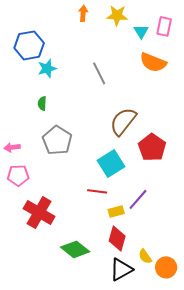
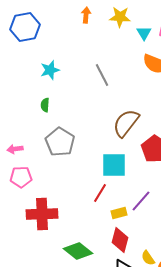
blue hexagon: (29, 45) -> (25, 27), moved
cyan square: (111, 163) -> (114, 165), turned 32
red line: (97, 191) -> (100, 193), turned -66
red cross: (39, 212) -> (42, 214), turned -32

